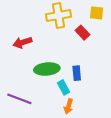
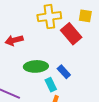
red rectangle: (83, 33) -> (71, 34), size x1.5
blue rectangle: (77, 73) -> (64, 72), turned -40

